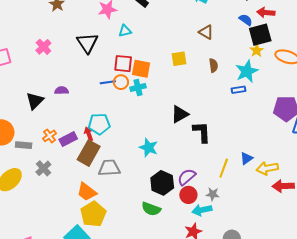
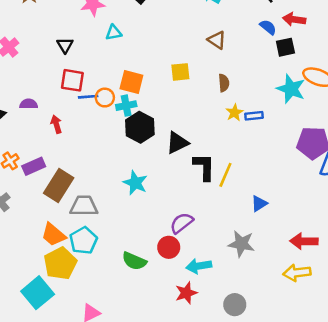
black square: (260, 35) -> (285, 47), size x0.7
black triangle: (87, 43) -> (65, 45), size x0.6
yellow star: (257, 50) -> (234, 113), moved
red square: (123, 64) -> (72, 80), moved
cyan star: (247, 71) -> (291, 89), moved, turned -30
cyan pentagon: (99, 124) -> (84, 241), moved, turned -30
red arrow: (89, 134) -> (56, 124), moved
yellow line: (224, 168) -> (225, 175), moved
yellow arrow: (267, 168) -> (297, 273), moved
black hexagon: (162, 183) -> (140, 127), moved
gray star: (213, 194) -> (241, 244), moved, size x1.5
red circle: (188, 195) -> (169, 247), moved

